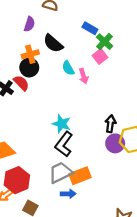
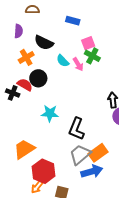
green cross: (105, 42) -> (92, 56), moved
pink square: (100, 56) -> (88, 43), turned 32
black circle: (29, 67) -> (38, 78), moved
cyan star: (61, 124) -> (50, 113), moved
blue arrow: (68, 194) -> (92, 171), size x1.5

